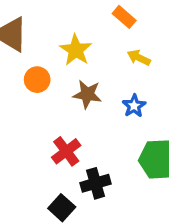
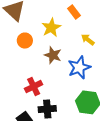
orange rectangle: (124, 17) -> (74, 12), moved
blue star: (134, 106) -> (79, 68), size x1.6

